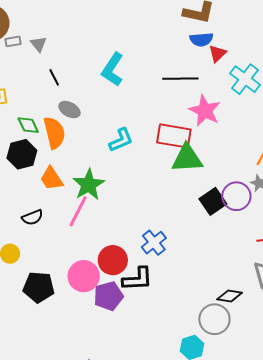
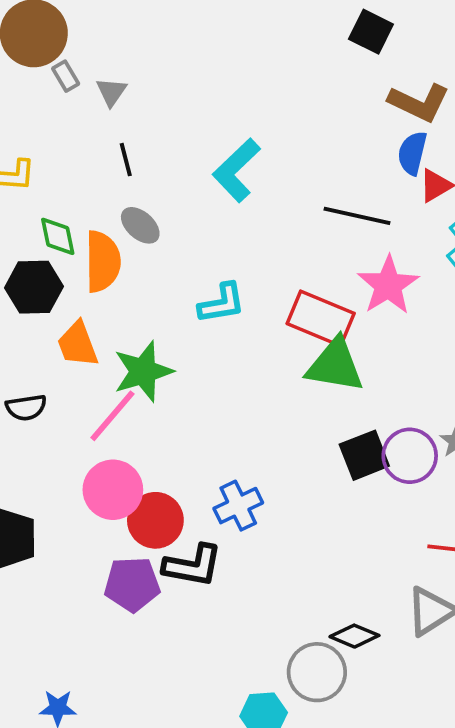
blue semicircle: (201, 39) -> (412, 153), turned 95
gray rectangle: (13, 41) -> (66, 76), turned 56
pink circle: (84, 276) -> (113, 490), moved

